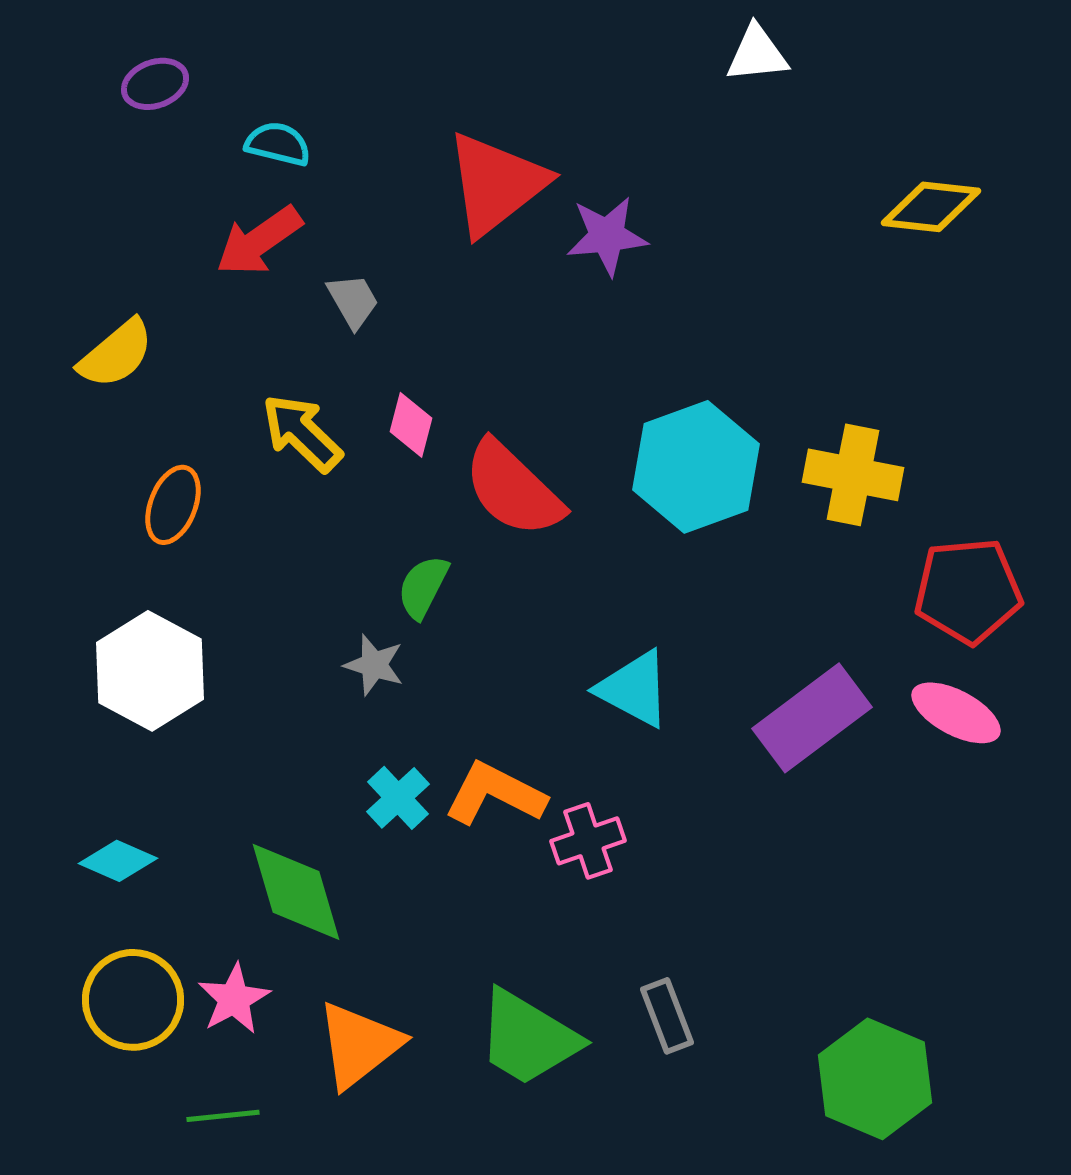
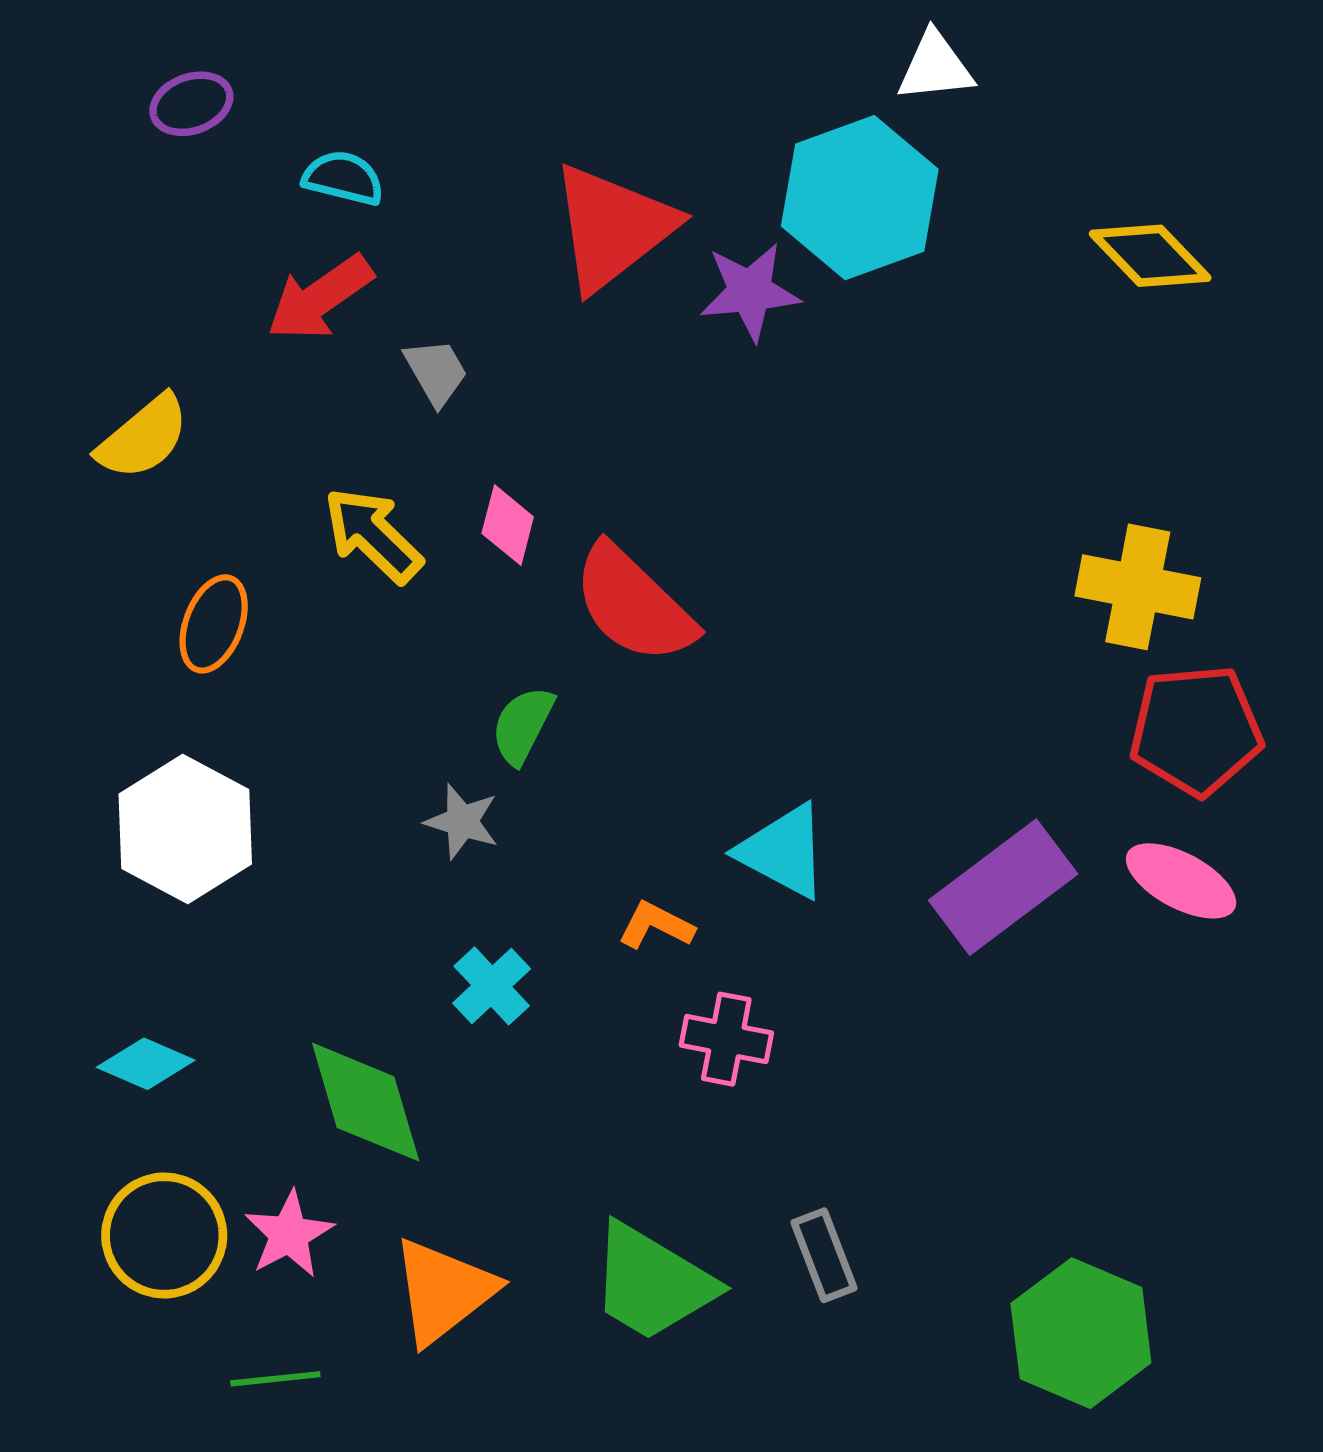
yellow diamond: (931, 207) -> (1150, 256), turned 40
cyan hexagon: (696, 467) -> (860, 198), moved
yellow cross: (853, 475) -> (1138, 587), moved
orange L-shape: (495, 794) -> (656, 925), moved, size x0.6
pink cross: (588, 841) -> (726, 1039), turned 30

